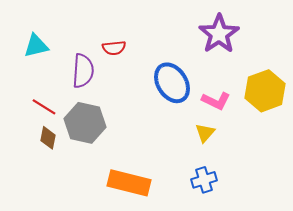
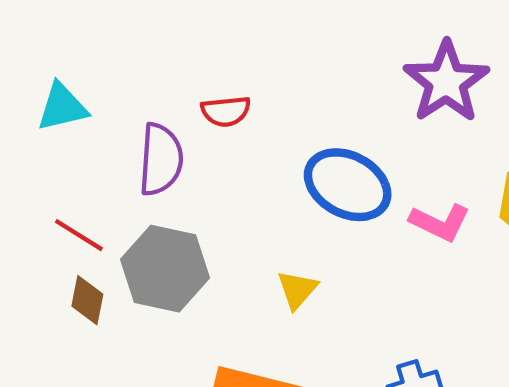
blue ellipse: (172, 83) -> (348, 185), turned -30
yellow triangle: (205, 133) -> (297, 290), moved

